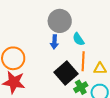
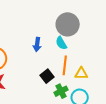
gray circle: (60, 21) -> (68, 24), moved
black square: (66, 73) -> (47, 76), size x0.6

